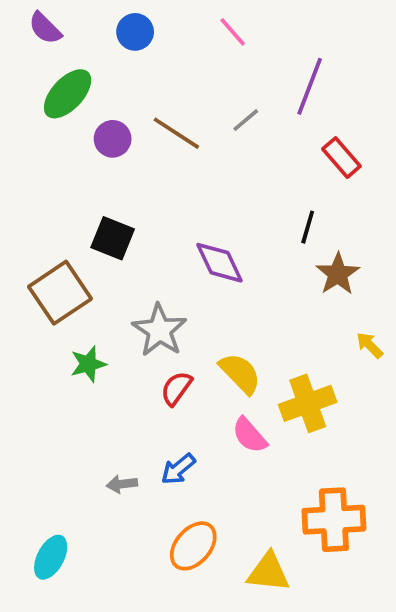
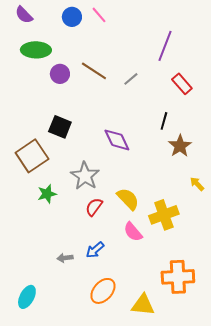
pink line: (233, 32) -> (99, 15), moved
green ellipse: (68, 94) -> (36, 50), turned 48
gray line: (246, 120) -> (131, 79), moved

